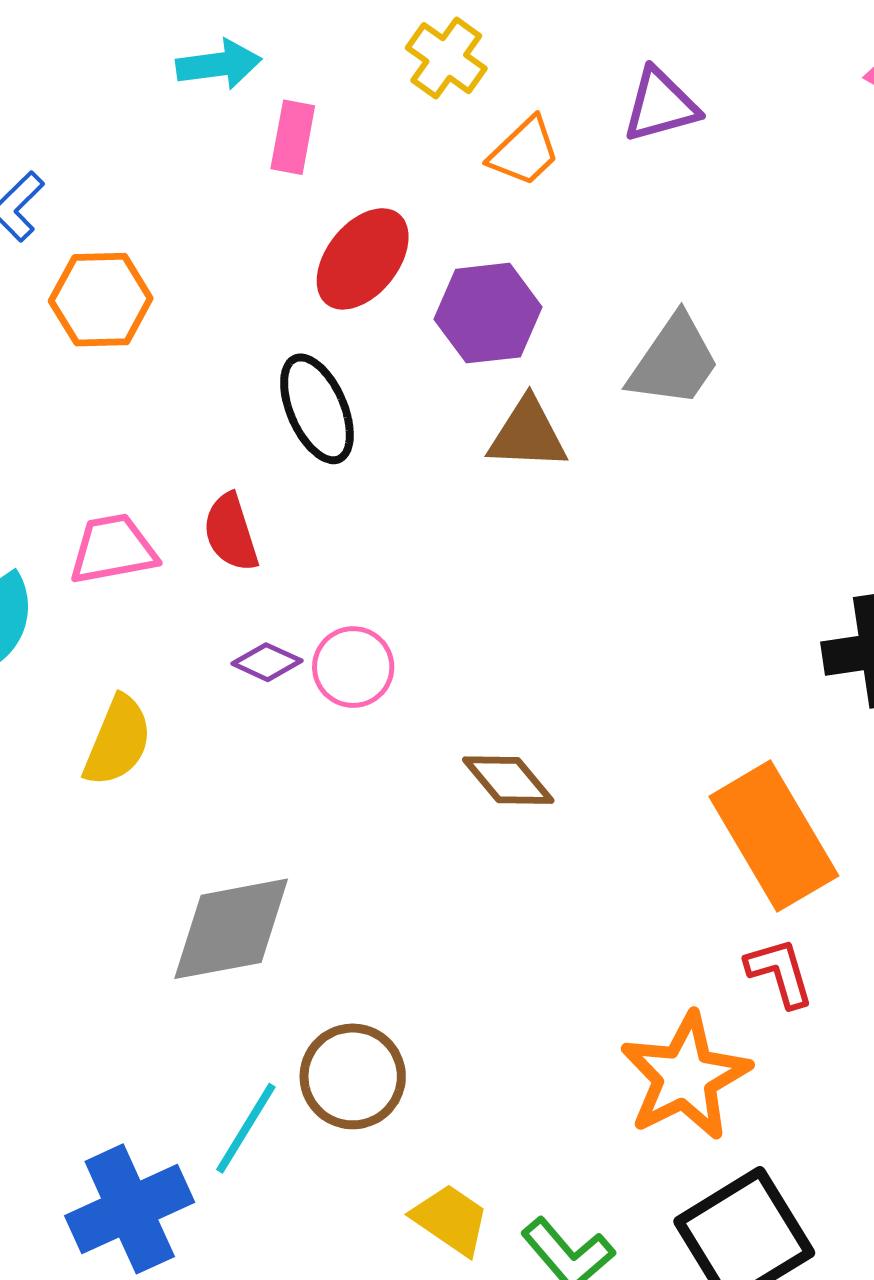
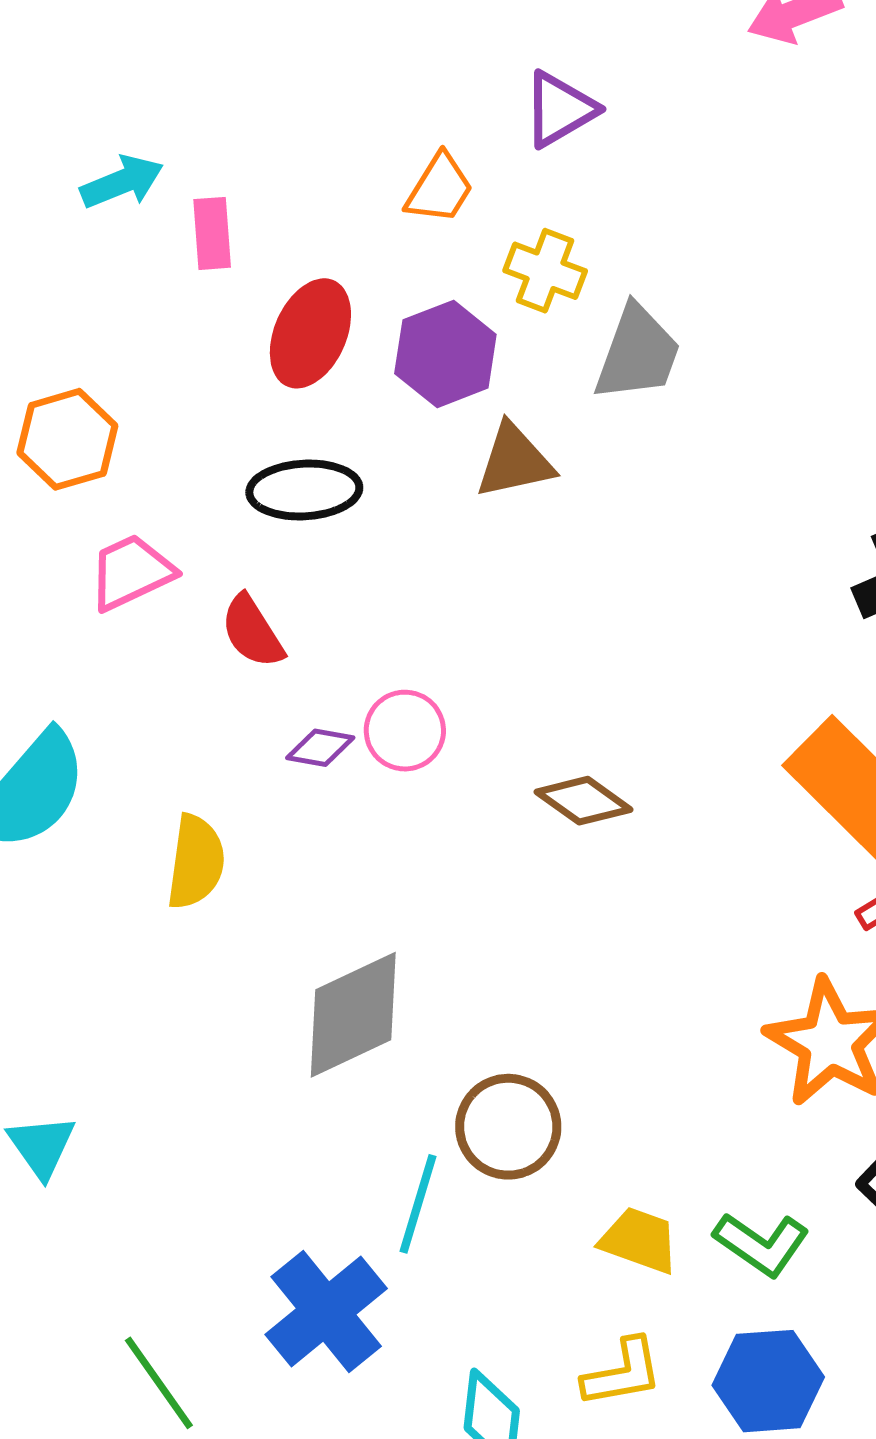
yellow cross: (446, 58) -> (545, 271), moved
black ellipse: (317, 409) -> (304, 490), turned -55
pink trapezoid: (113, 549) -> (131, 572), moved

